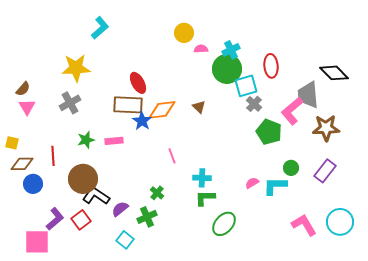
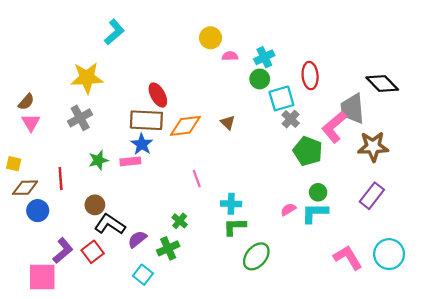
green circle: (227, 69) -> (260, 79), size x0.6
blue star: (142, 121) -> (142, 144), moved
green circle: (291, 168) -> (318, 192), moved
brown circle: (83, 179) -> (95, 205), size x0.6

